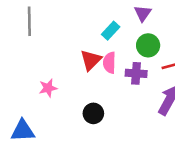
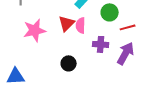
purple cross: (136, 73) -> (101, 44), moved
pink star: (48, 88) -> (35, 30), moved, size x1.6

